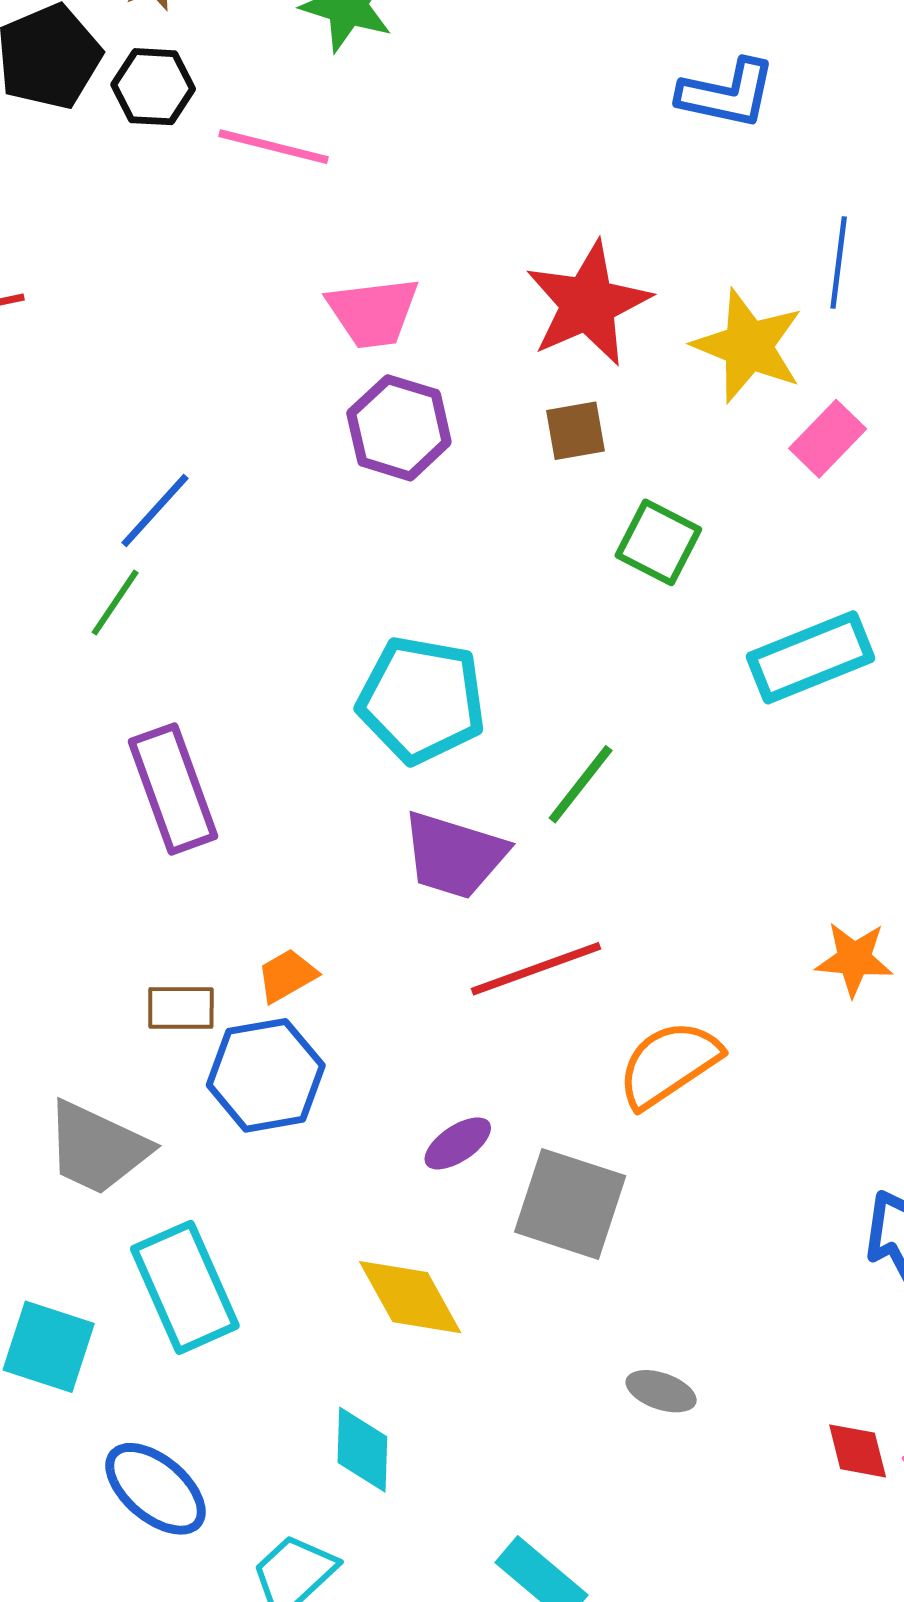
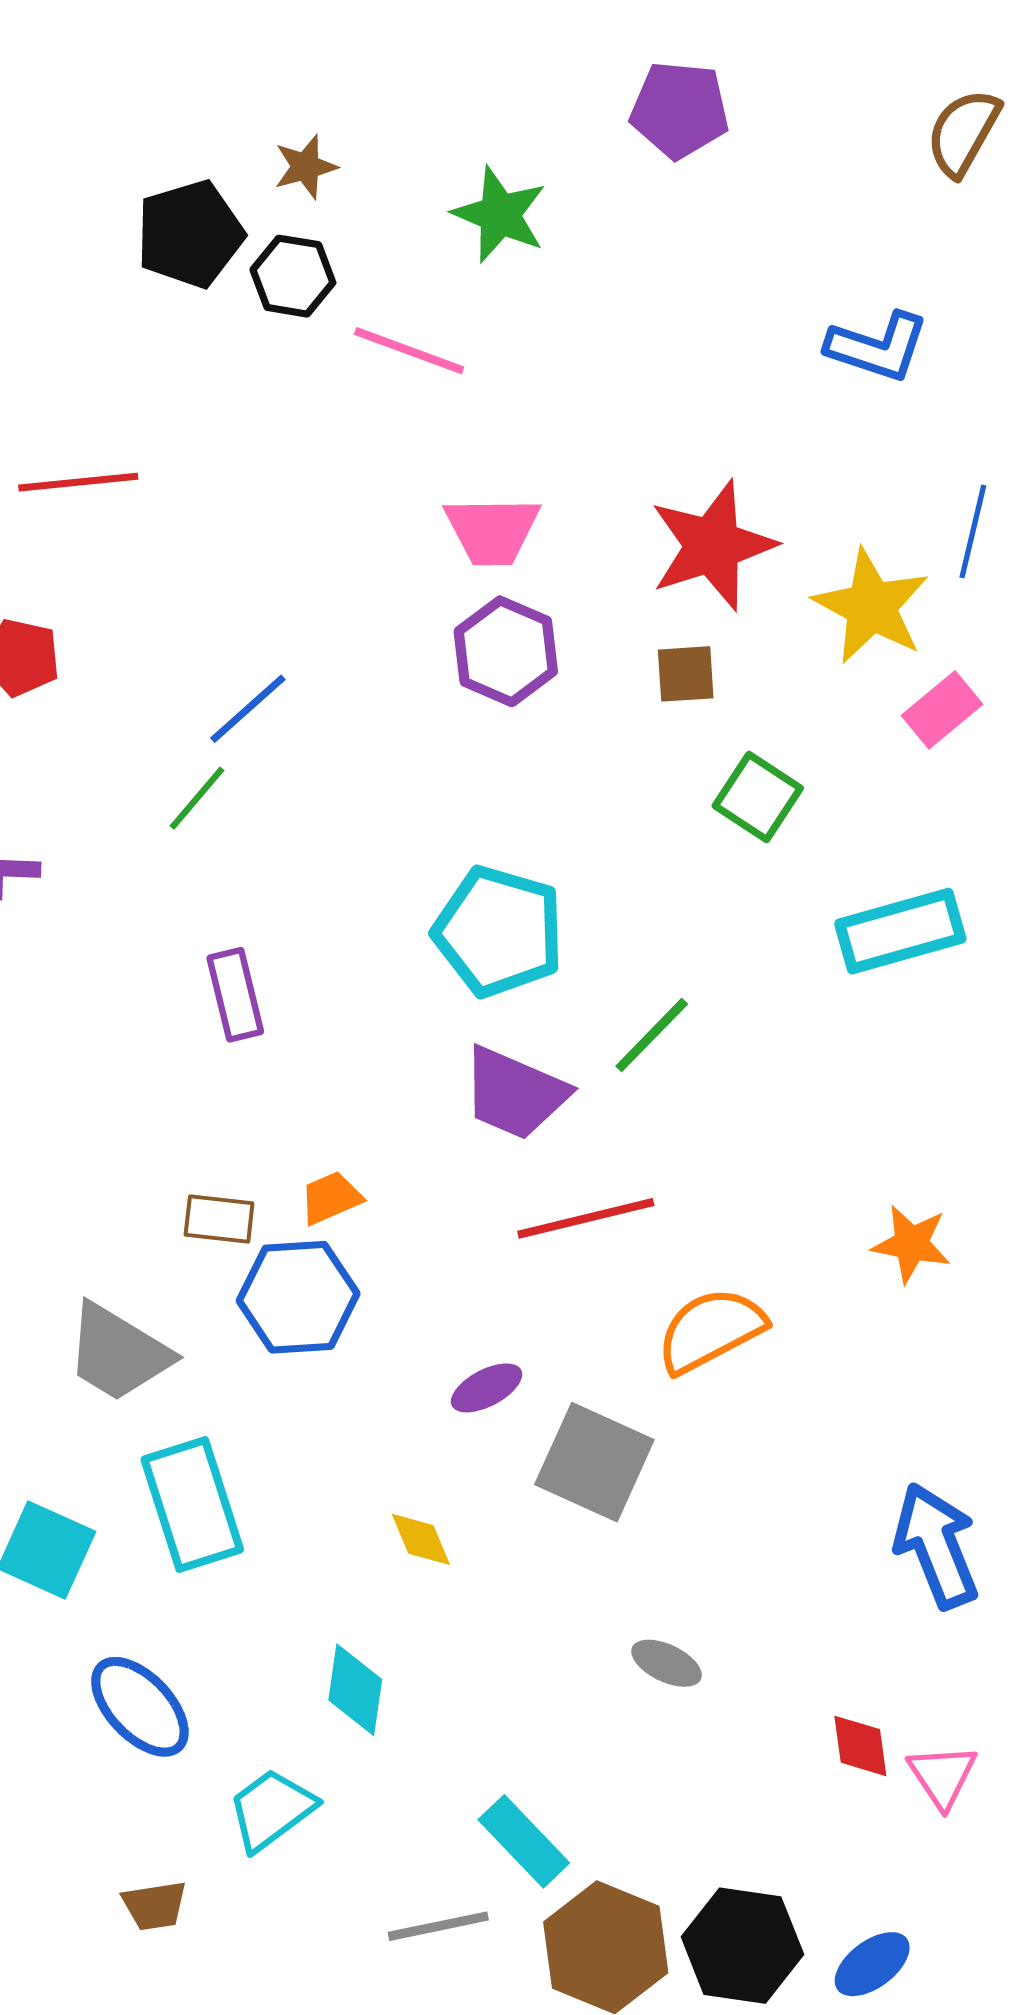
purple rectangle: (173, 789) -> (235, 995), size x0.7
yellow diamond: (410, 1297) -> (421, 1539), size x0.6

